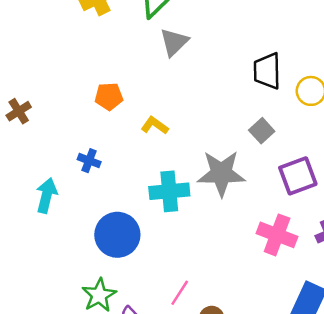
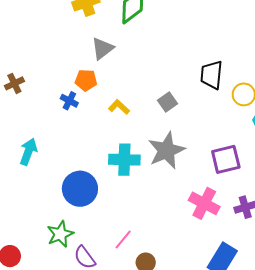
gray triangle: (174, 42) -> (102, 48), moved
gray square: (262, 131) -> (167, 102), moved
blue cross: (89, 161) -> (69, 101), moved
gray star: (221, 173) -> (166, 150), turned -30

